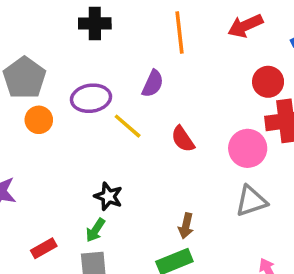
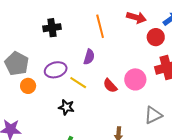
red arrow: (245, 26) -> (136, 17), turned -132
red circle: (268, 82) -> (156, 37), moved
pink circle: (248, 148) -> (135, 79), moved
black star: (108, 196) -> (66, 107), moved

